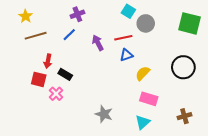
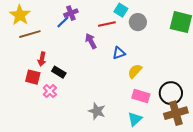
yellow star: (25, 16) -> (20, 15), size x1.5
blue line: (69, 35) -> (63, 22), moved
red line: (123, 38) -> (107, 24), moved
black circle: (183, 67) -> (171, 93), moved
brown cross: (184, 116) -> (176, 113), size x1.6

